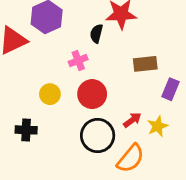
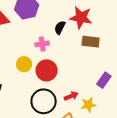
brown rectangle: (145, 64) -> (91, 42), moved
yellow circle: (50, 94) -> (24, 64), moved

